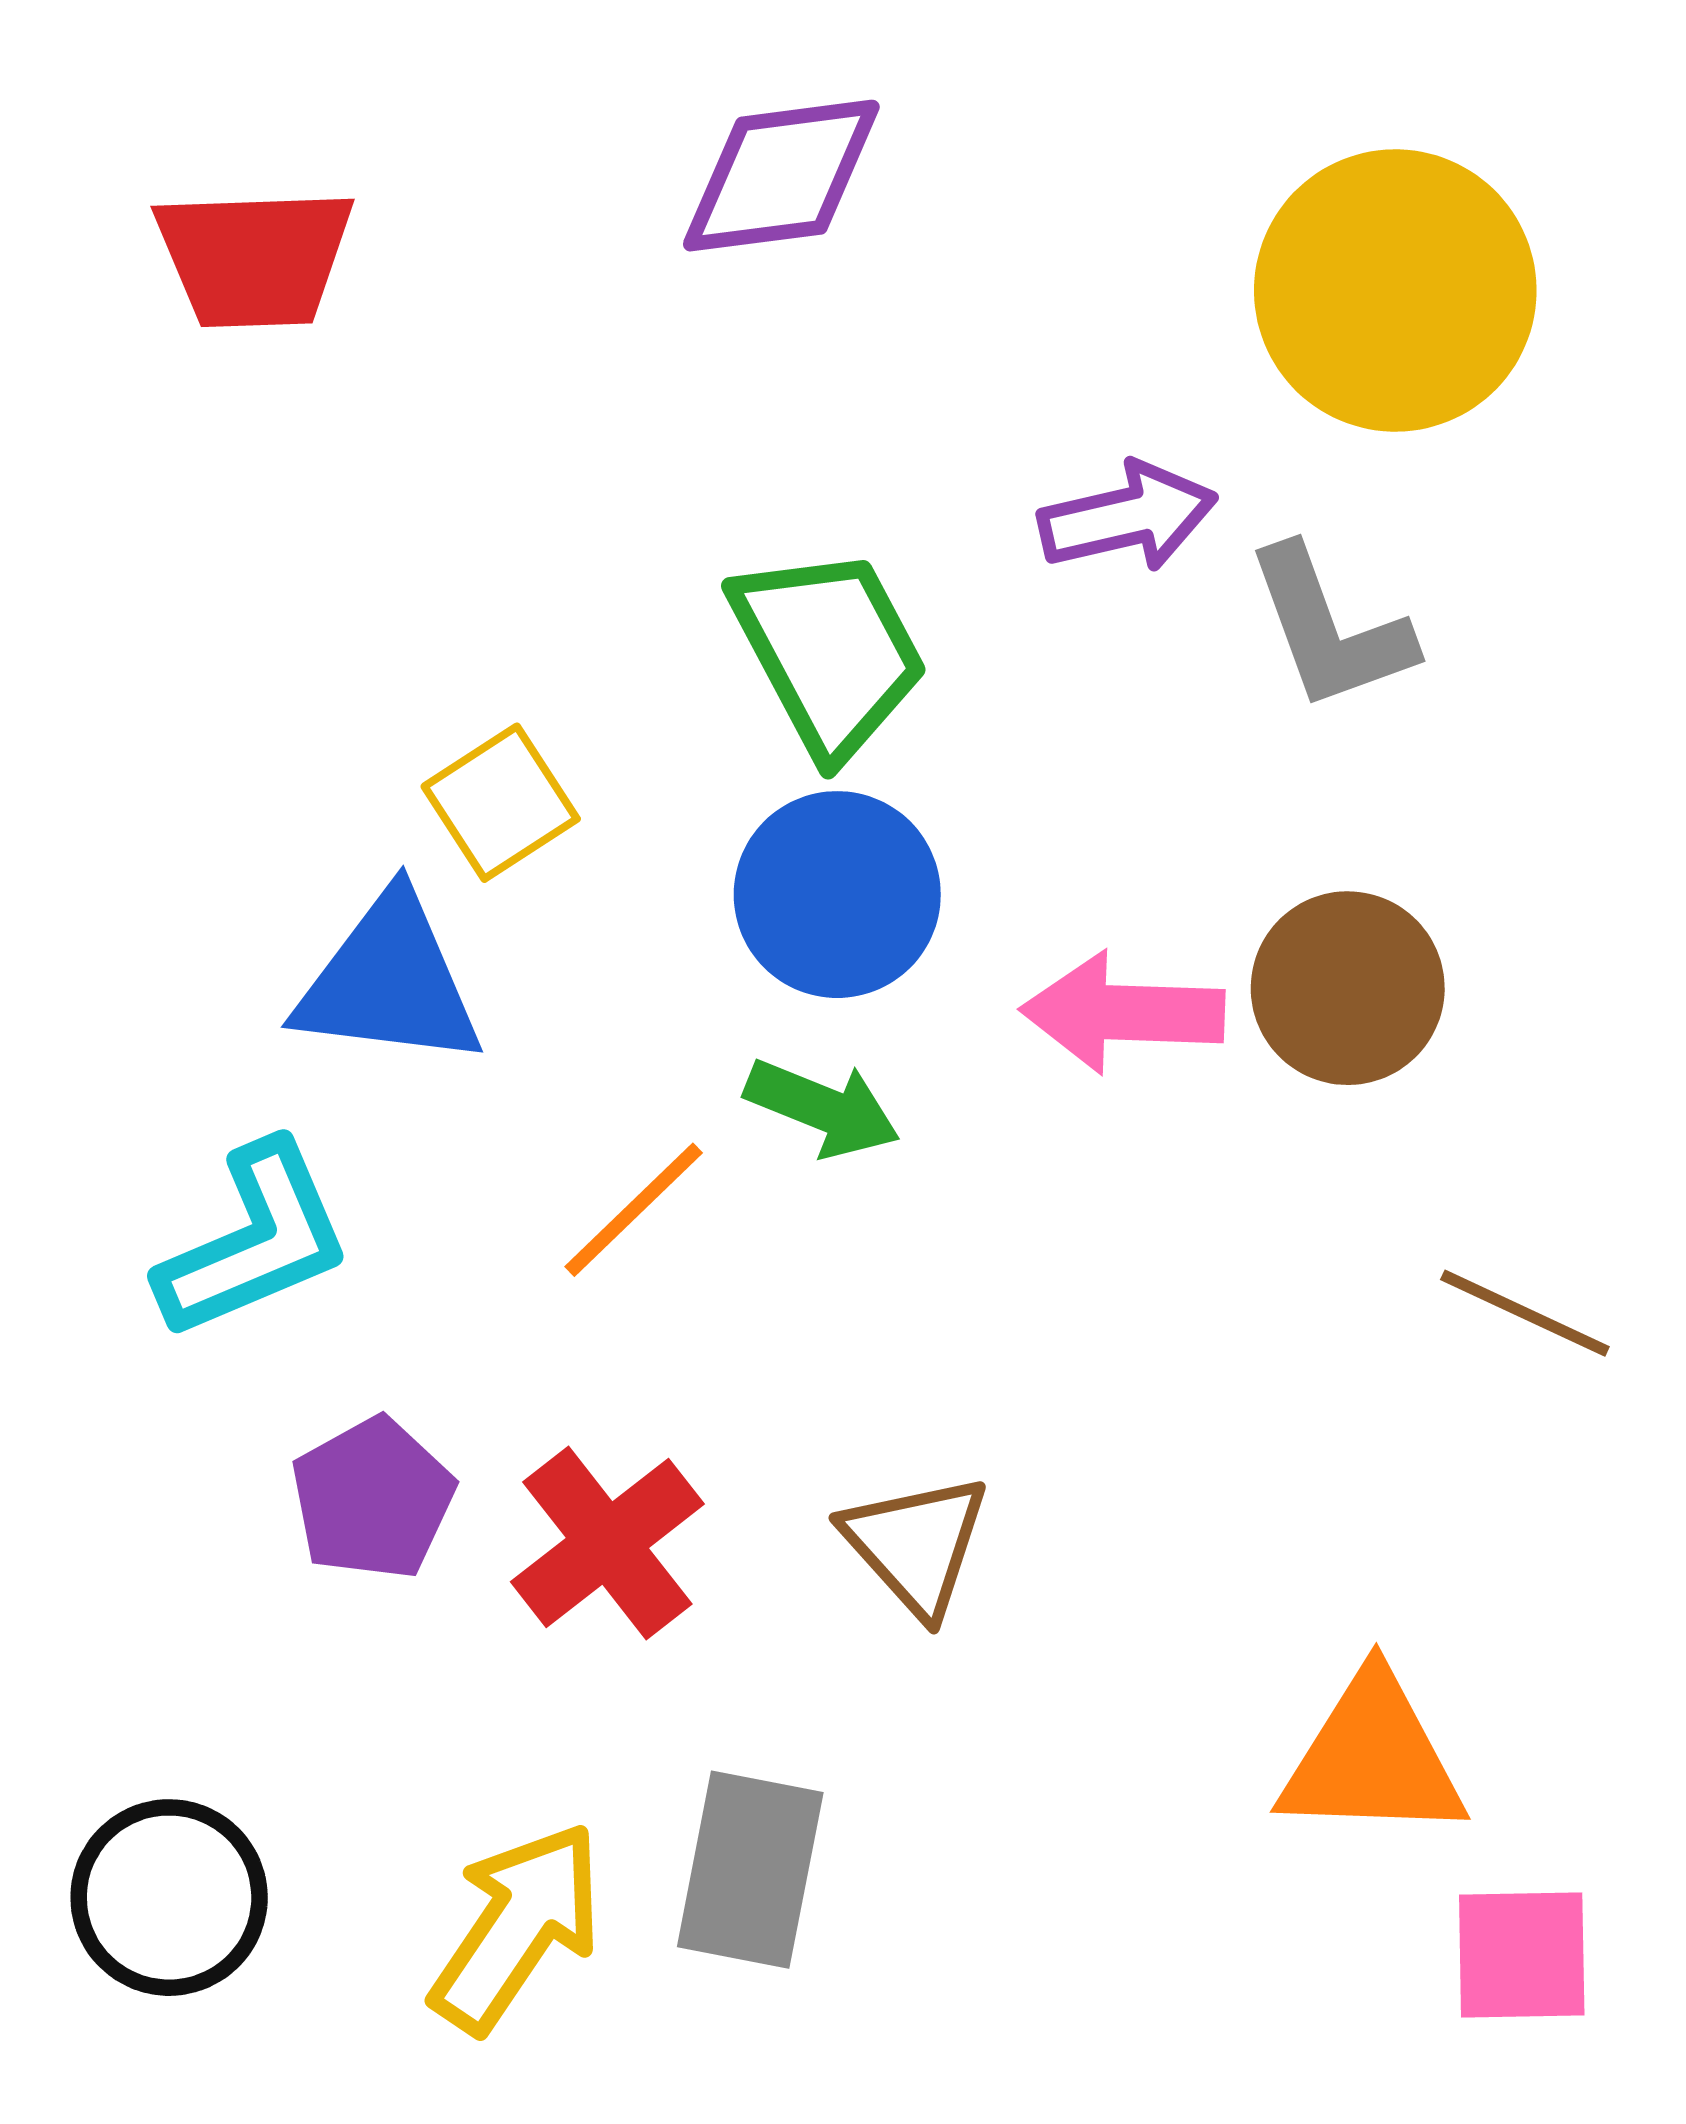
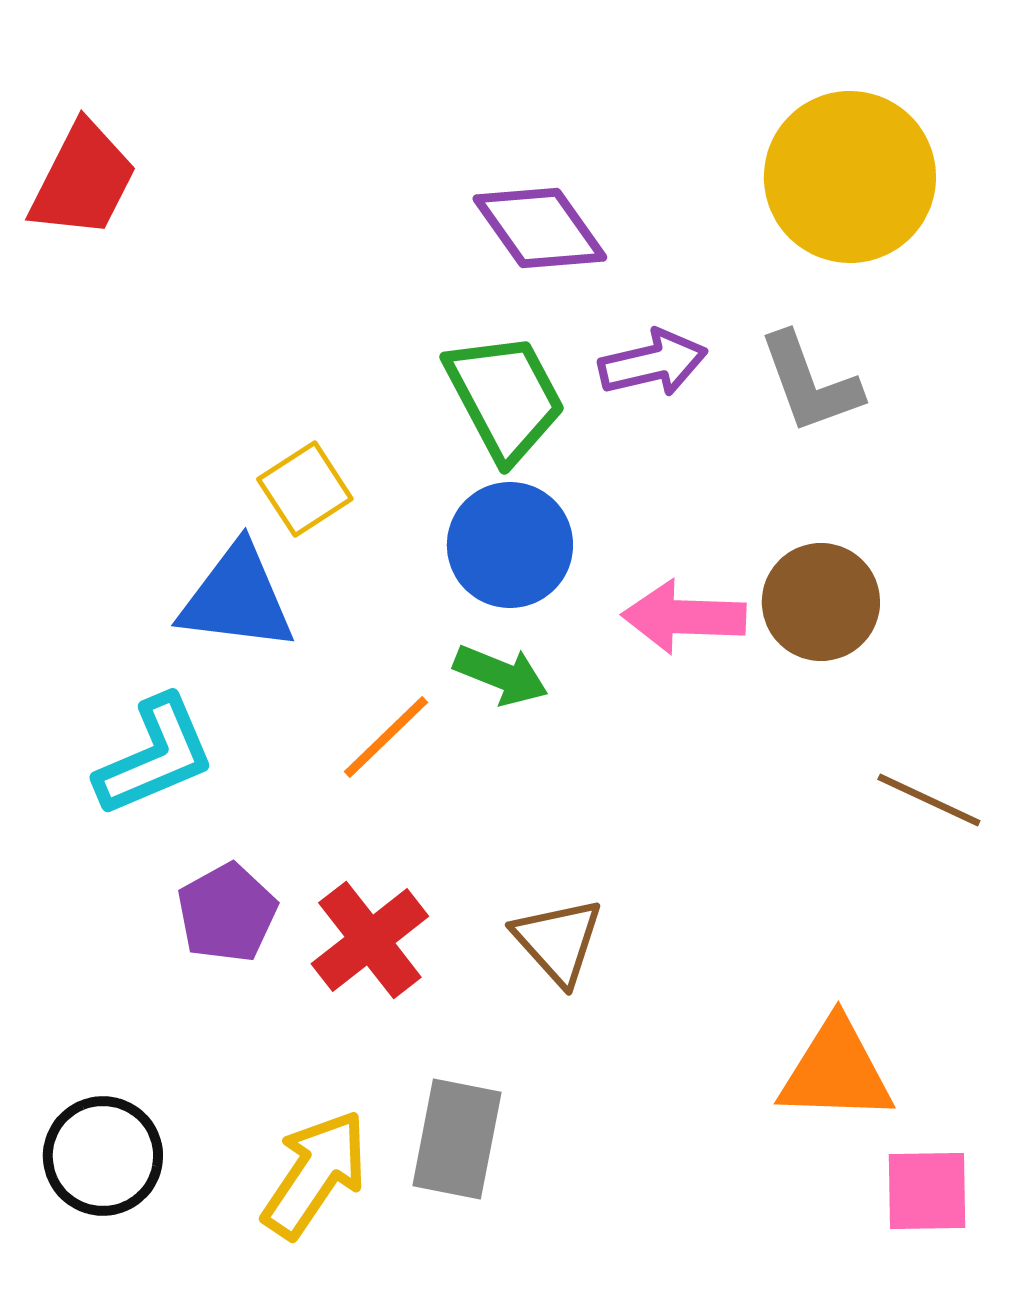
purple diamond: (781, 176) -> (540, 228), moved, turned 62
red trapezoid: (254, 258) -> (83, 180), moved, turned -61
purple arrow: (1128, 517) -> (653, 363), moved

